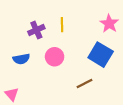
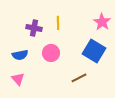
purple cross: (36, 30) -> (34, 28), turned 35
pink triangle: (12, 94) -> (18, 79), moved

